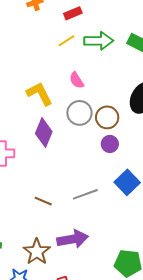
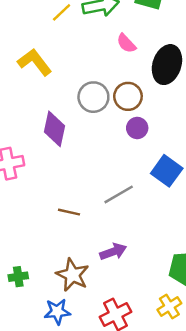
pink semicircle: (77, 80) -> (126, 43), moved
yellow L-shape: (40, 94) -> (35, 62), moved
purple arrow: (73, 239) -> (113, 252), size x0.7

